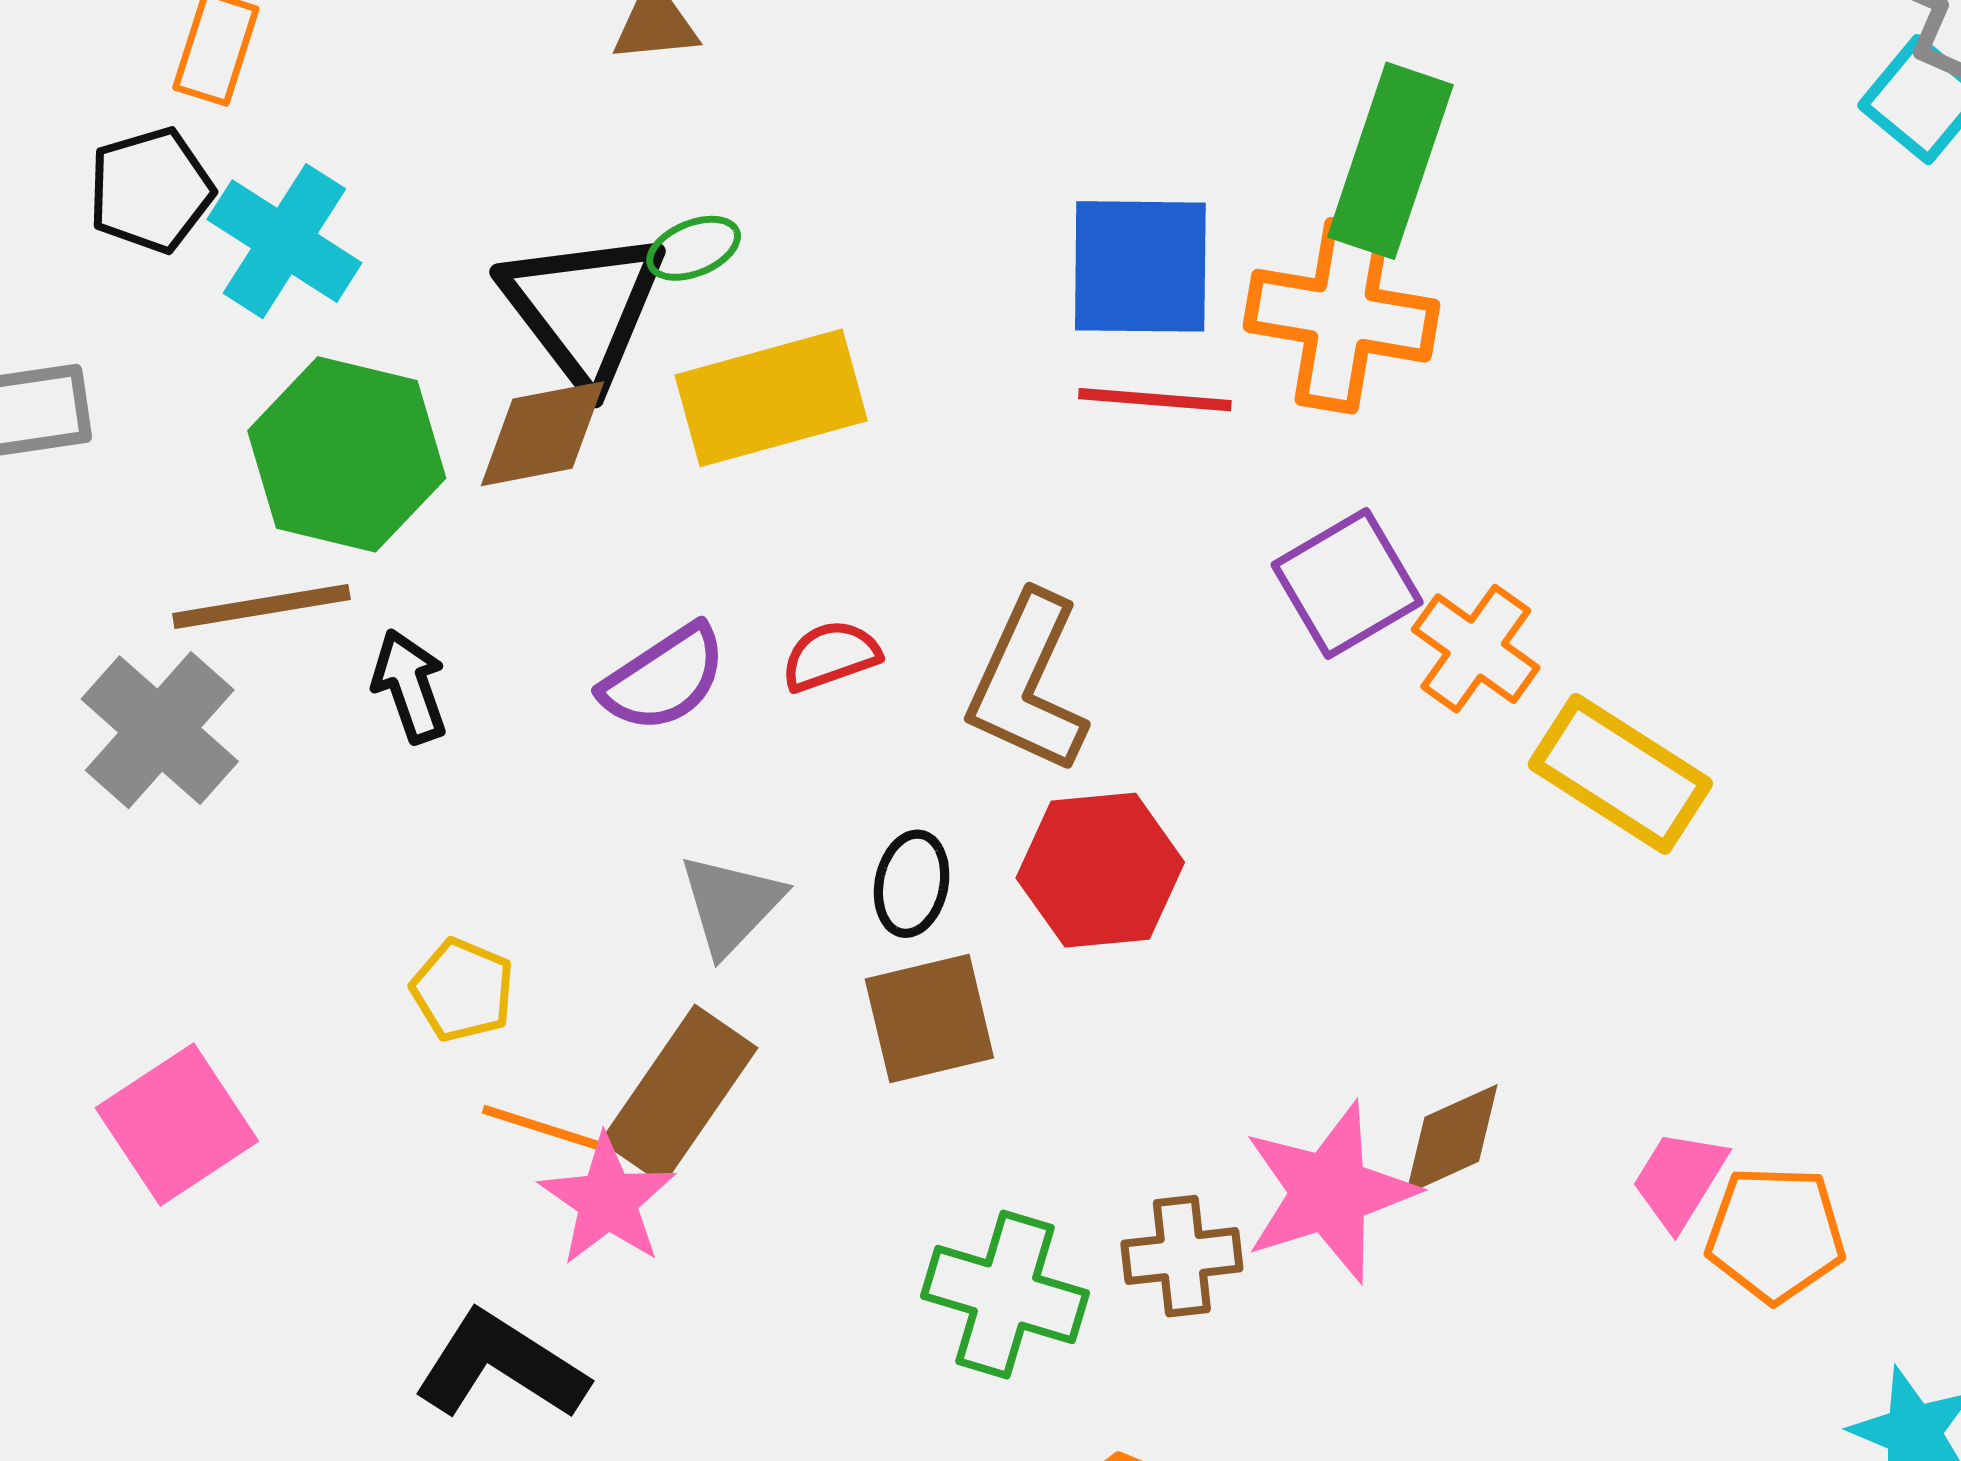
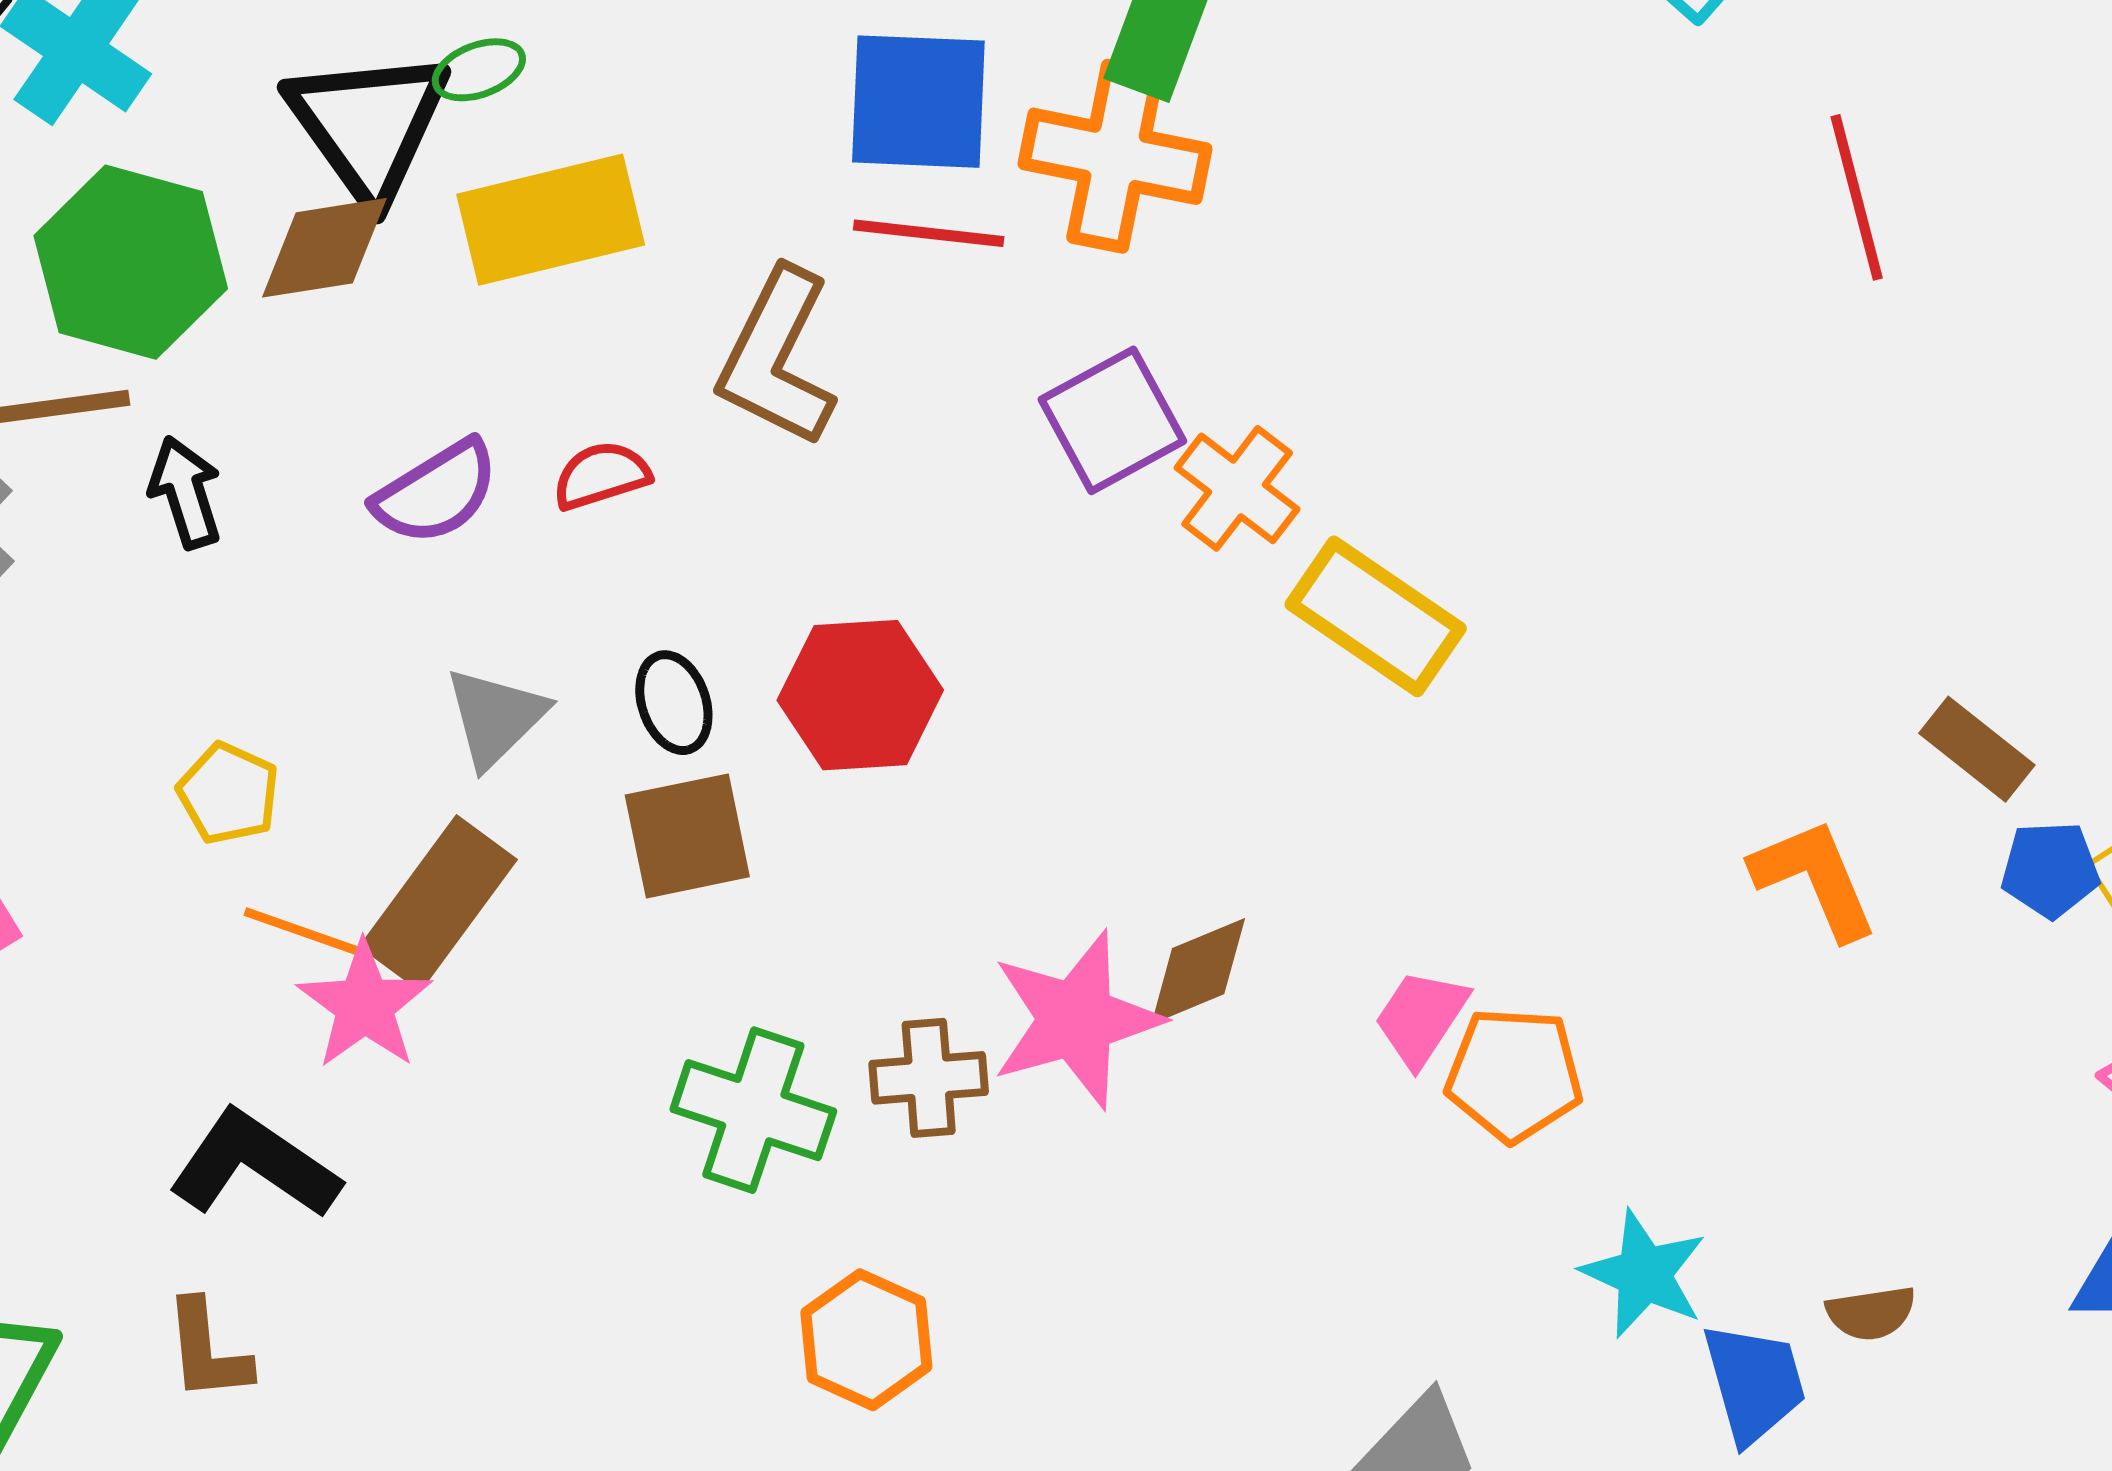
brown L-shape: (1028, 683) -> (777, 357), moved
black ellipse: (912, 884) -> (674, 703), turned -32

